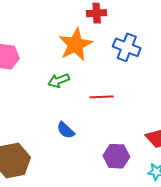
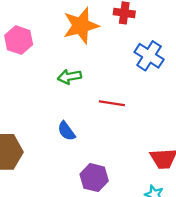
orange star: (75, 44) -> (81, 26), moved
purple hexagon: (116, 156) -> (94, 178), moved

